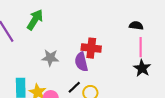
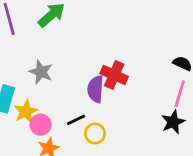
gray star: (50, 58) -> (41, 72), moved

